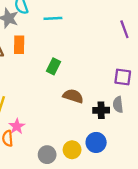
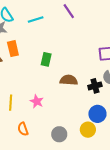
purple line: (124, 29) -> (69, 11), moved
pink star: (17, 126) -> (37, 101), moved
yellow circle: (72, 150) -> (88, 130), moved

